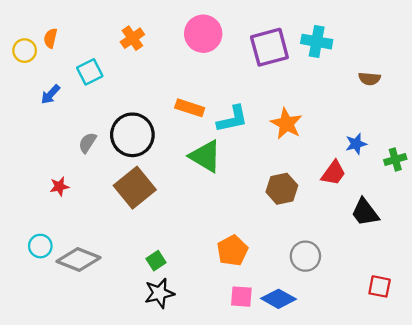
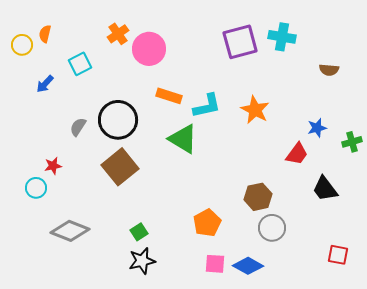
pink circle: (203, 34) -> (149, 49), moved
brown hexagon: (282, 189) -> (258, 197), moved
cyan circle: (40, 246) -> (36, 188), moved

